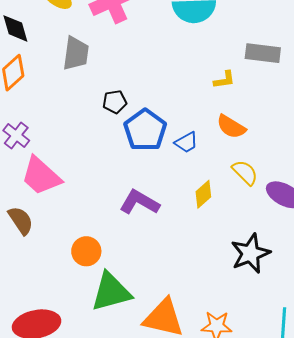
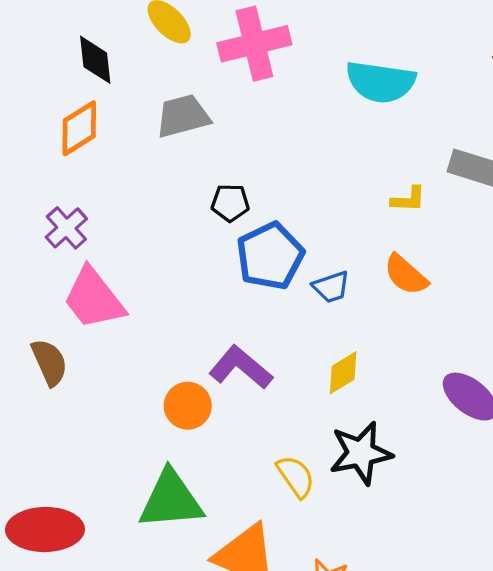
gray trapezoid: (76, 53) -> (183, 116), turned -123
yellow semicircle: (245, 172) -> (296, 476), moved
orange circle: (86, 251) -> (188, 406), moved
black star: (250, 253) -> (361, 453), moved

